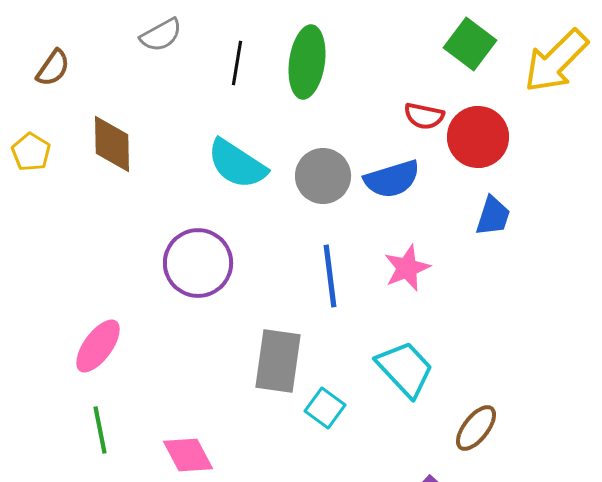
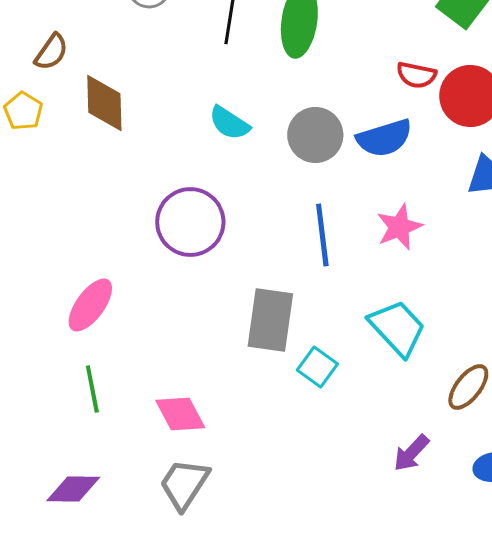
brown semicircle: (53, 68) -> (51, 52), moved
cyan semicircle: (237, 164) -> (229, 123), size x0.7

